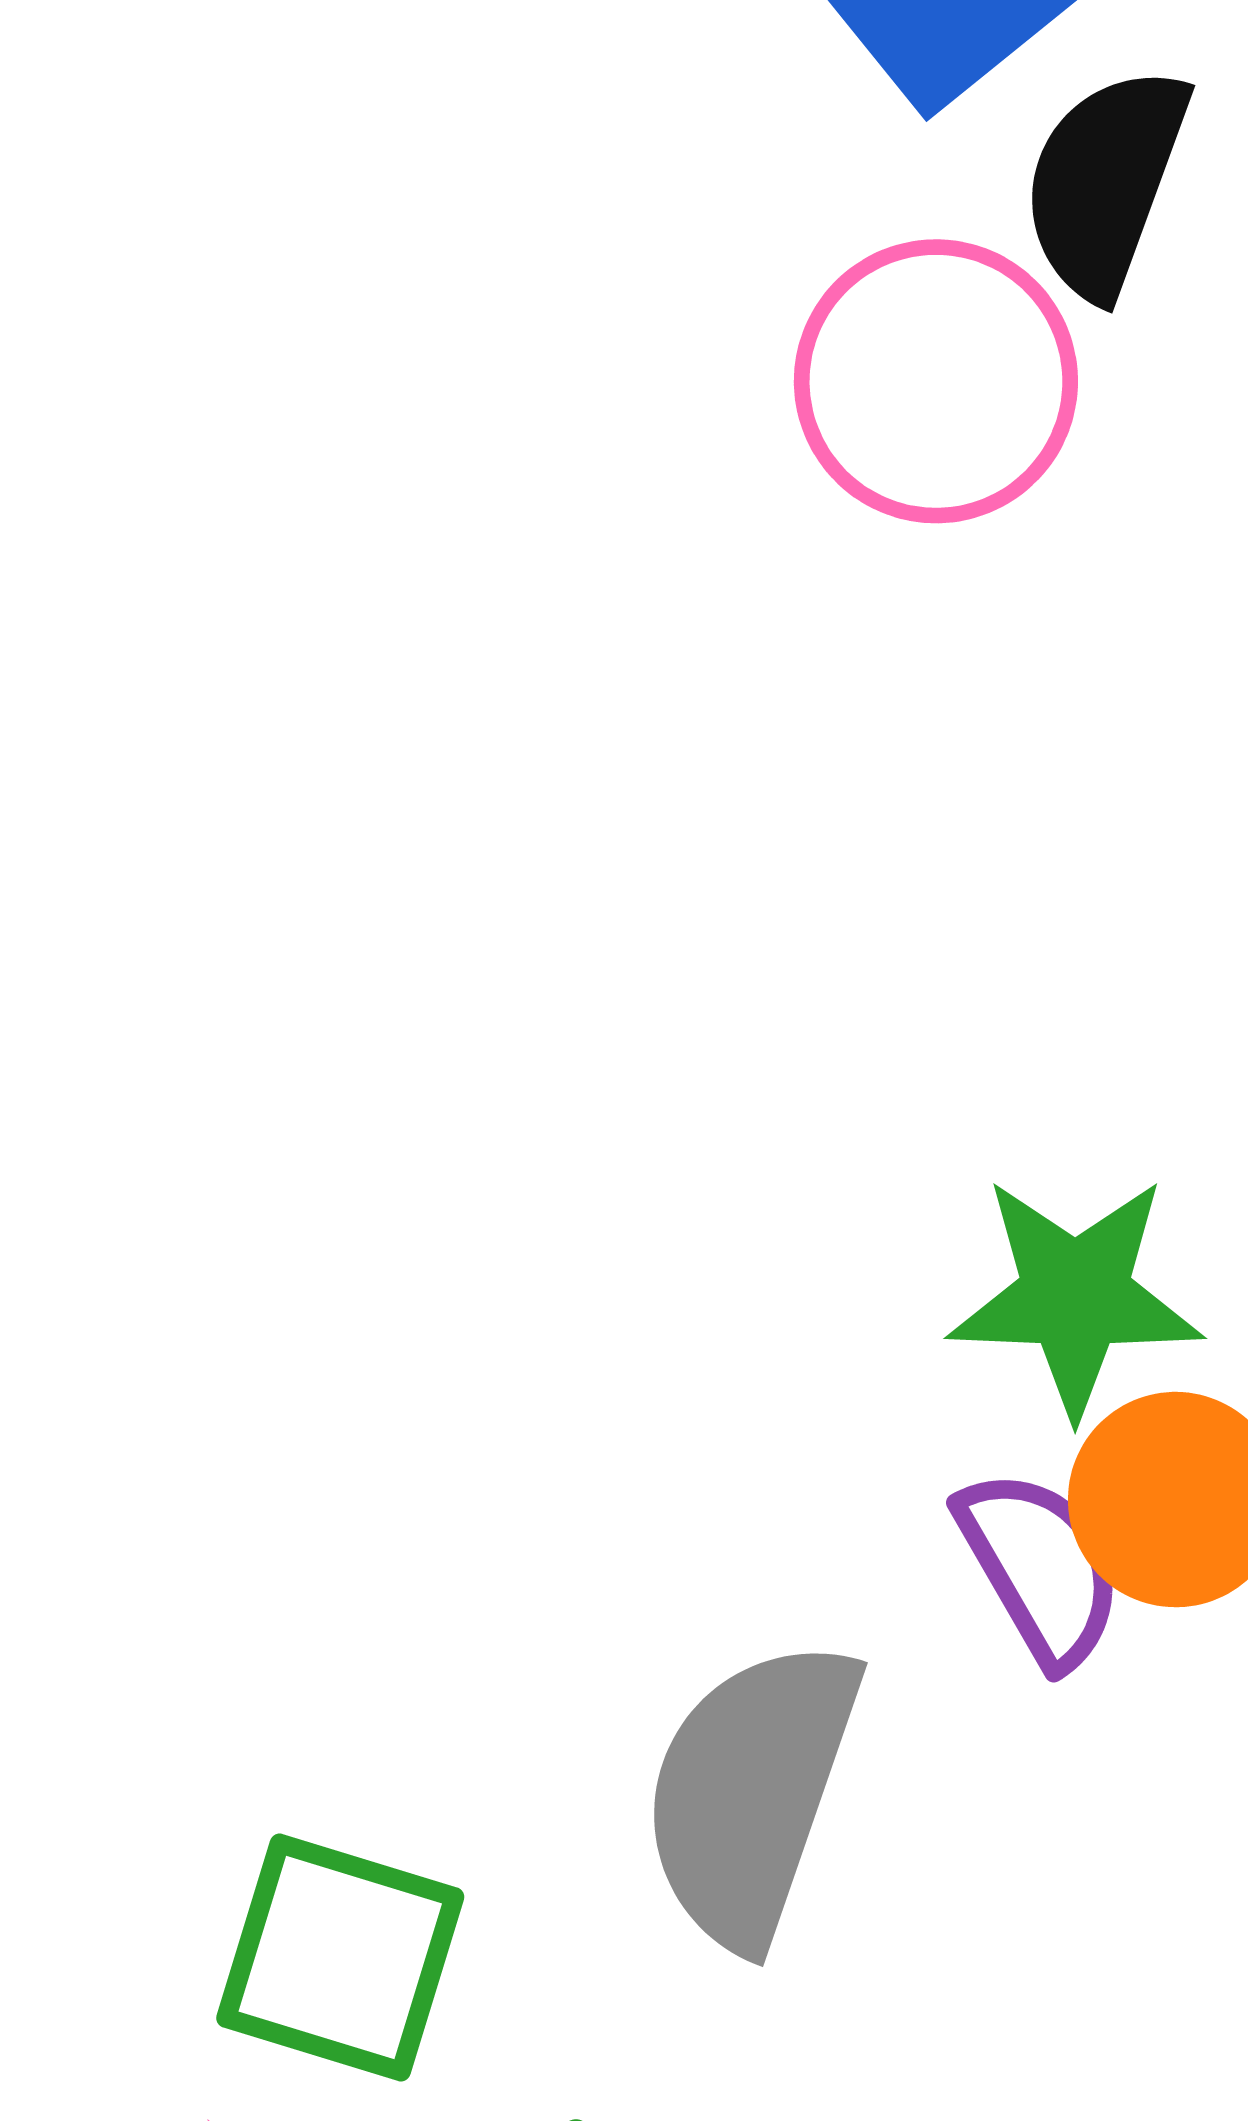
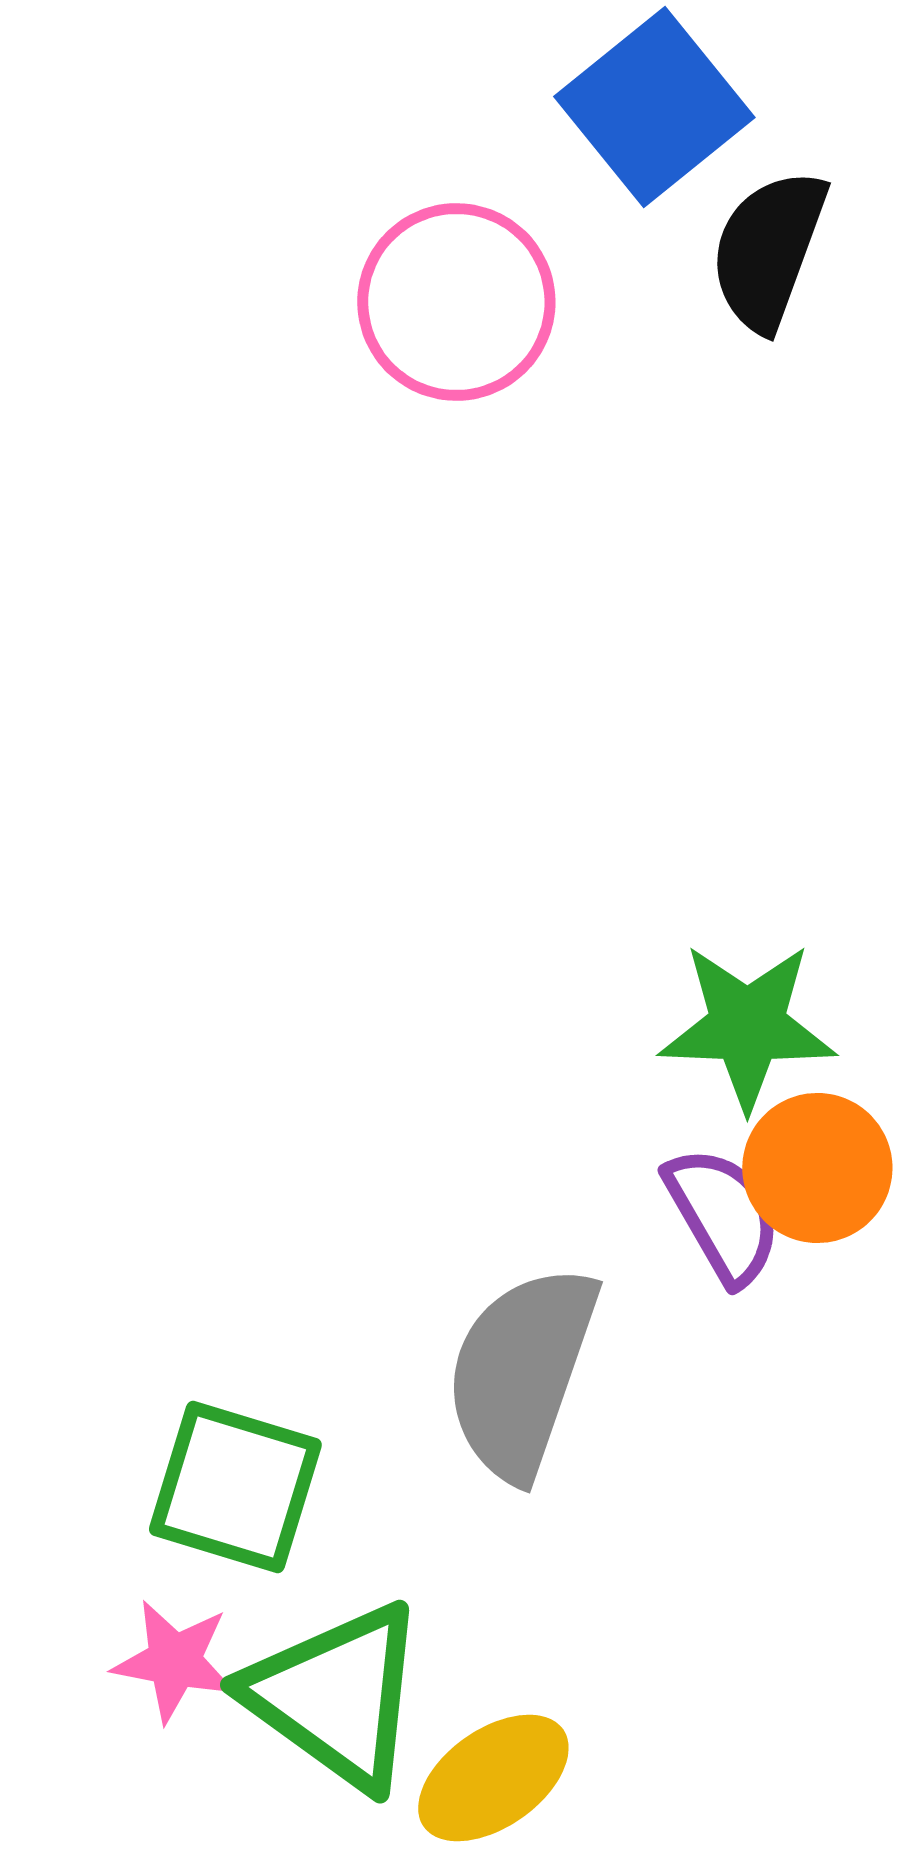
pink circle: (936, 381) -> (456, 302), moved

